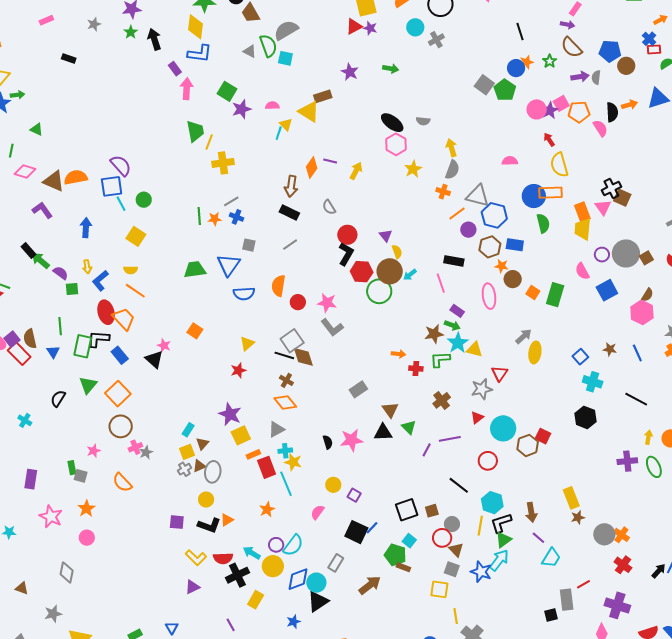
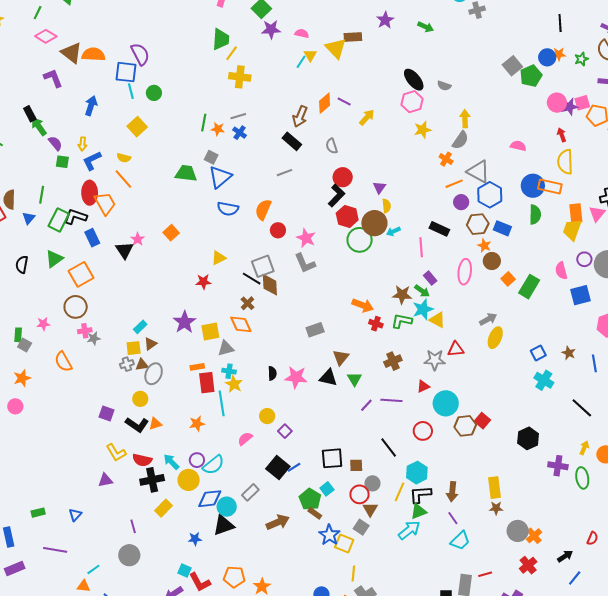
gray square: (249, 245) -> (211, 157), moved
orange arrow: (399, 354) -> (363, 305), size x1.5
red triangle: (500, 374) -> (456, 349), turned 36
black semicircle: (58, 399) -> (22, 264), turned -36
black hexagon: (586, 417) -> (528, 438), moved
yellow square: (241, 435) -> (210, 332), moved
black arrow: (659, 571) -> (565, 556), moved
blue star: (481, 572) -> (329, 535), moved

